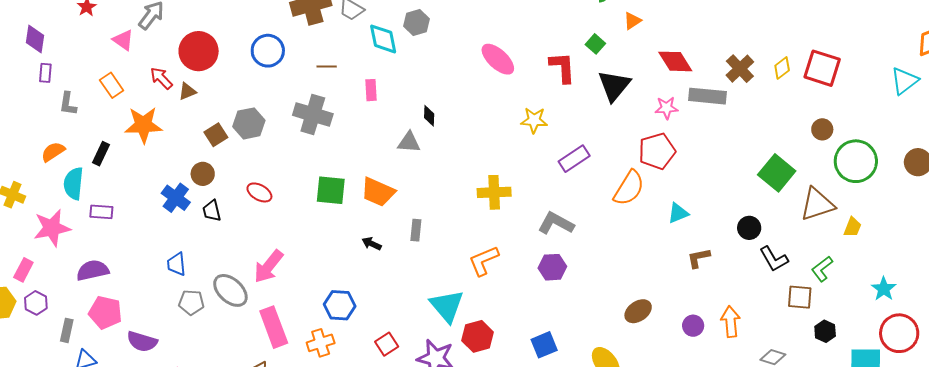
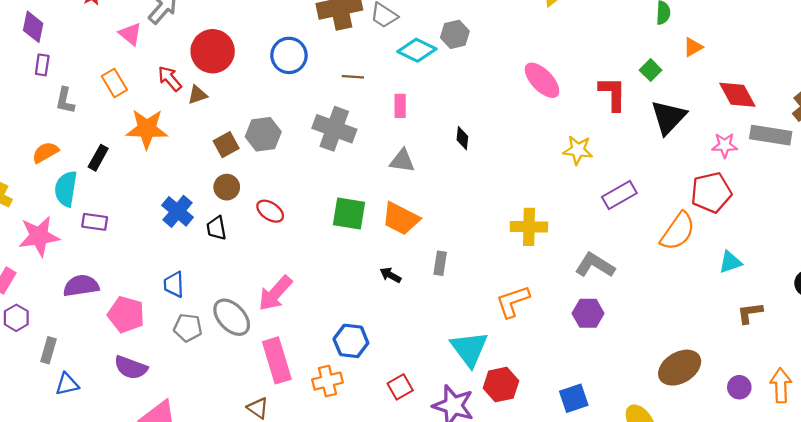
cyan diamond: (383, 39) -> (417, 50), turned -56
gray triangle: (409, 142) -> (402, 161), moved
brown circle: (203, 174) -> (227, 187), moved
brown ellipse: (638, 311) -> (680, 368), size x1.4
pink pentagon: (105, 312) -> (126, 314), moved

